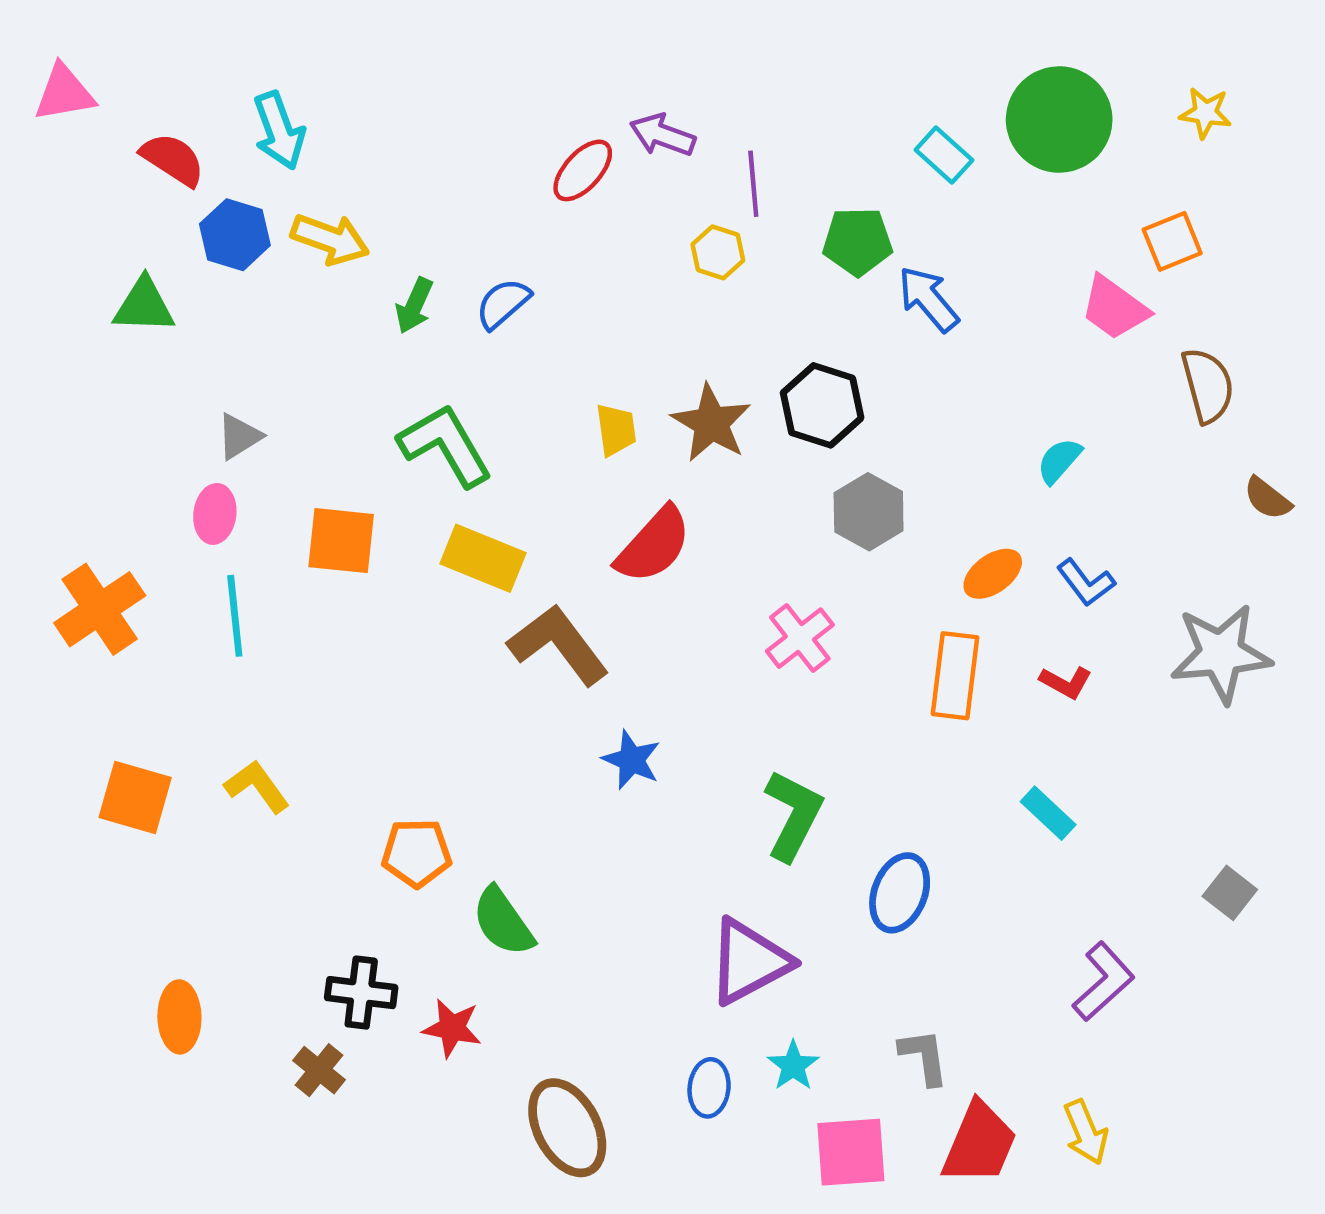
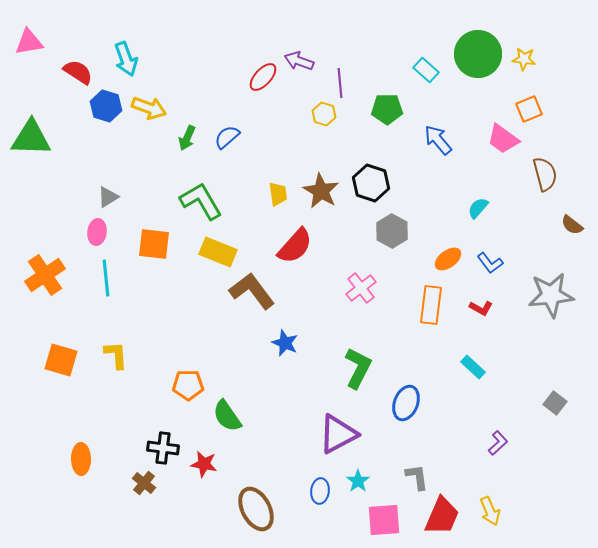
yellow star: (1205, 113) -> (524, 59), moved
blue arrow: (928, 299) -> (438, 140), moved
green triangle: (144, 306) -> (31, 138), moved, size x1.4
yellow L-shape: (257, 786) -> (116, 355), turned 32
purple L-shape: (1103, 981) -> (498, 443), size x0.7

